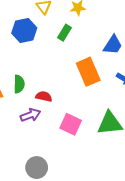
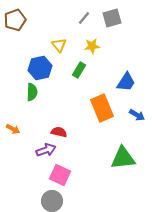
green semicircle: (19, 84) -> (32, 92), moved
pink square: (71, 124) -> (60, 175), moved

